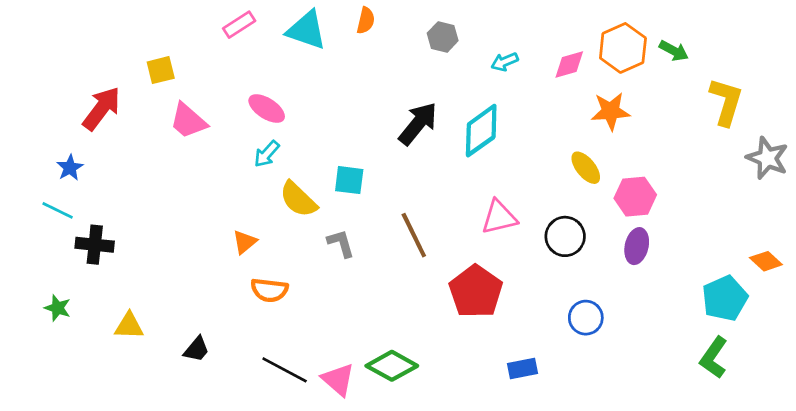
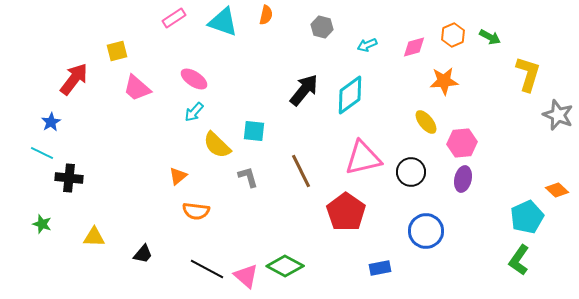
orange hexagon: (623, 48) -> (453, 35), size x0.7
pink triangle: (499, 217) -> (363, 158), size x1.4
blue circle: (586, 318) -> (426, 231), size x1.4

